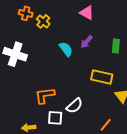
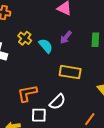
yellow cross: (43, 21) -> (25, 38), moved
yellow rectangle: (102, 77) -> (70, 72), moved

